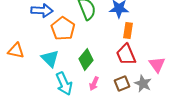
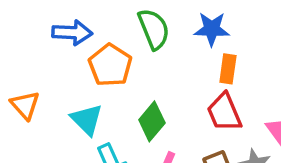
orange triangle: (16, 51) -> (25, 105), turned 36

